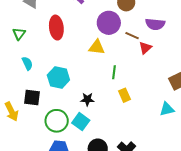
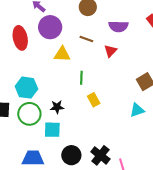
purple circle: (109, 23) -> (50, 27), moved
brown line: (132, 36) -> (86, 39), moved
green circle: (57, 121) -> (29, 114), moved
cyan square: (81, 122) -> (52, 130), turned -30

